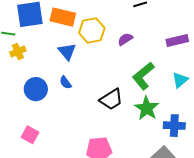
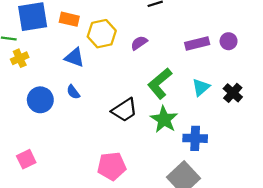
orange rectangle: (63, 17) -> (69, 19), size x0.7
blue triangle: (67, 52) -> (74, 57), turned -30
pink square: (30, 135) -> (26, 159), moved, turned 36

